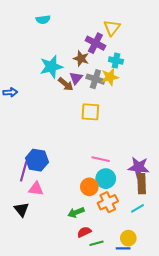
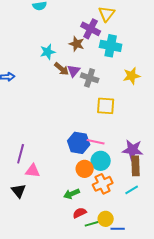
cyan cross: (116, 61) -> (111, 46), size x1.5
cyan star: (51, 67) -> (48, 52), size x0.7
yellow star: (110, 77) -> (132, 76), moved
purple triangle: (76, 78) -> (74, 71), moved
gray cross: (95, 79) -> (90, 78), moved
yellow square: (90, 112) -> (106, 106), moved
blue hexagon: (37, 160) -> (79, 143), moved
yellow circle: (128, 238) -> (106, 219), moved

